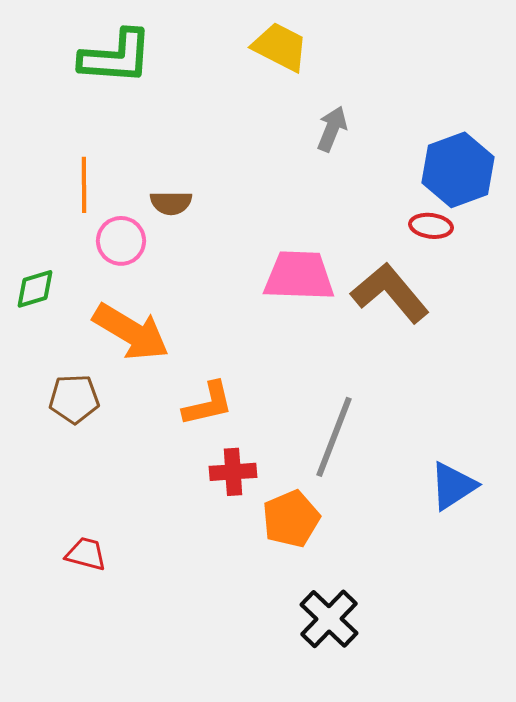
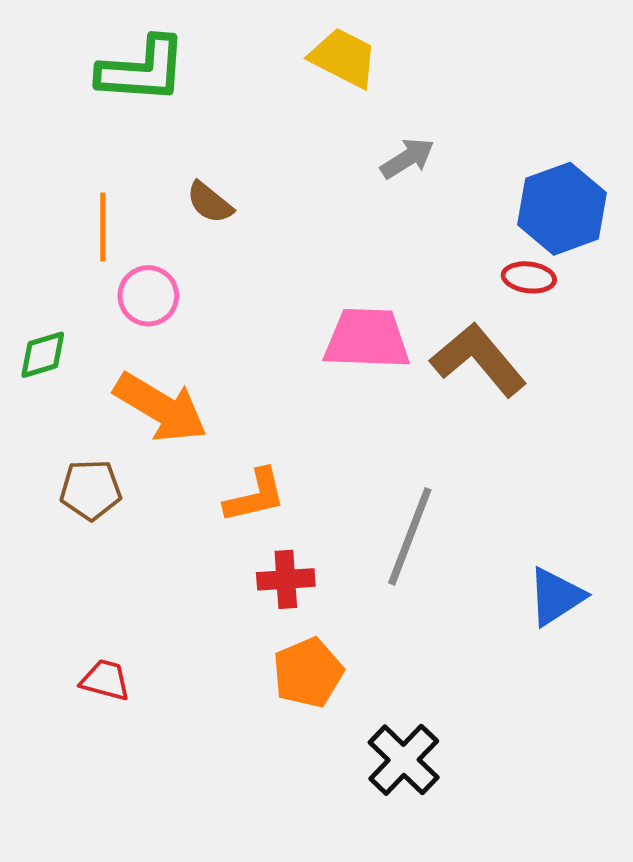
gray arrow: (332, 129) -> (407, 158), turned 36
brown semicircle: (171, 203) -> (210, 203), moved, turned 39
orange pentagon: (291, 519) -> (308, 673), moved

